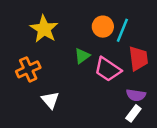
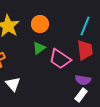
orange circle: (103, 27) -> (40, 24), moved
cyan line: (122, 30) -> (85, 26), moved

